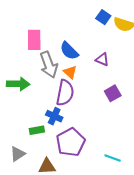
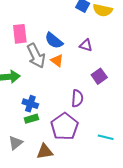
purple semicircle: (65, 93) -> (77, 98), moved, size x0.7
blue cross: (54, 116) -> (30, 104), moved

